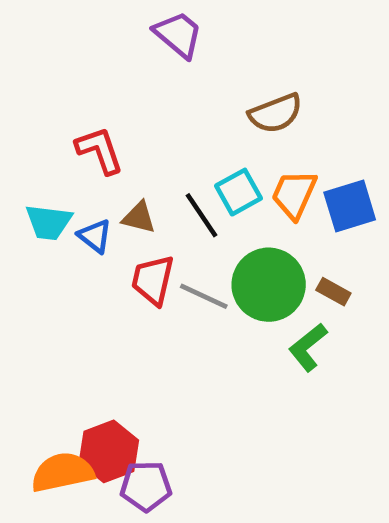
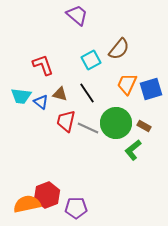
brown semicircle: (276, 113) -> (119, 49), turned -30
cyan square: (239, 192) -> (91, 60), moved
purple pentagon: (146, 486) -> (76, 208), moved

